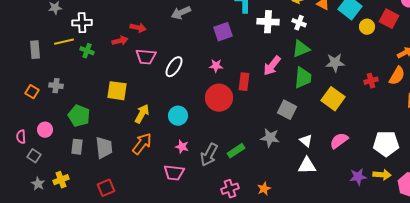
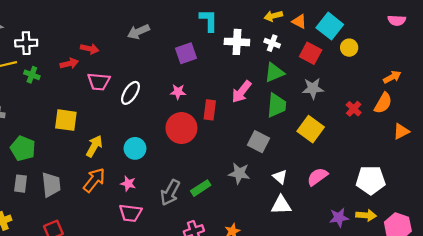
red square: (389, 19) -> (311, 53), moved
red cross: (371, 81) -> (354, 109), turned -32
pink star: (182, 147) -> (128, 184), moved

